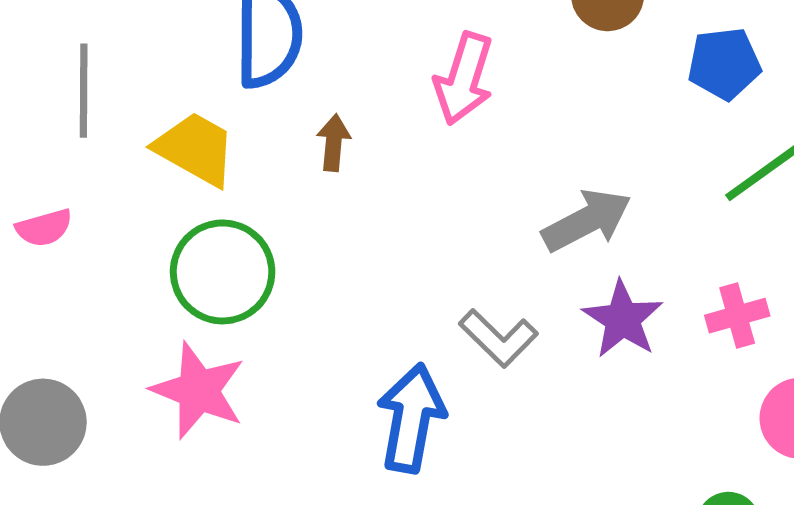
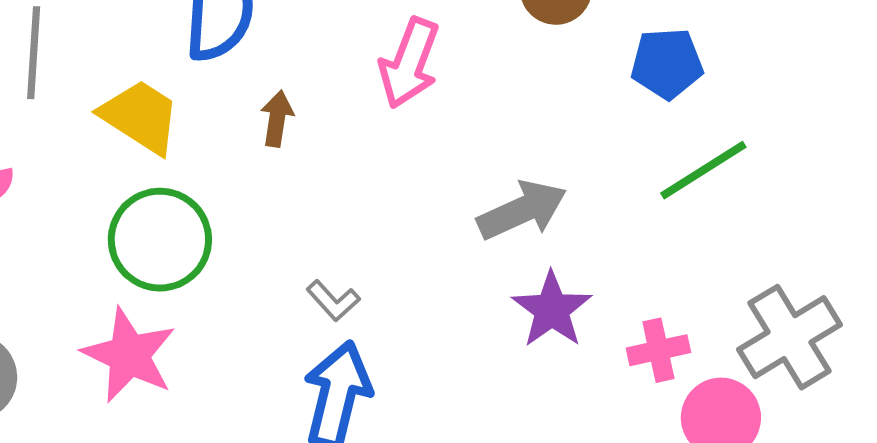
pink cross: (737, 316) -> (658, 350), moved
gray L-shape: (498, 338) -> (333, 301), moved, size x0.7

